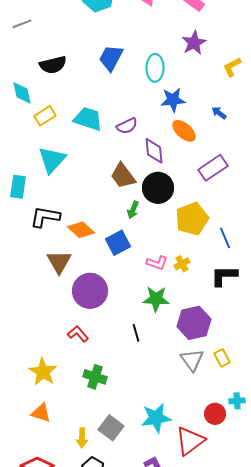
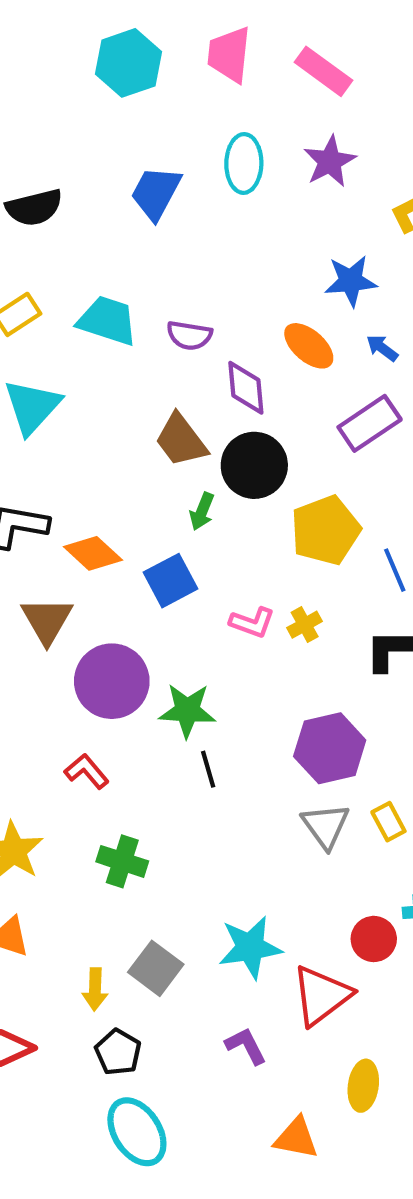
cyan ellipse: (155, 68) -> (244, 163), moved
blue star: (173, 100) -> (351, 281), moved
blue arrow: (219, 113) -> (382, 348), moved
purple semicircle: (127, 126) -> (189, 335), turned 35
green star: (156, 299) -> (187, 711), moved

